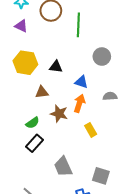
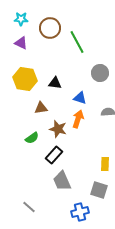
green line: (78, 25) -> (77, 42), turned -30
yellow rectangle: (91, 130) -> (105, 164), moved, turned 32
black rectangle: (35, 143) -> (54, 155), moved

